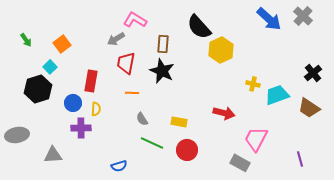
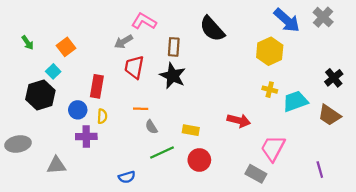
yellow hexagon: (221, 50) -> (270, 51), moved
orange line: (132, 93) -> (141, 109), moved
green line: (152, 143) -> (162, 153), turned -50

